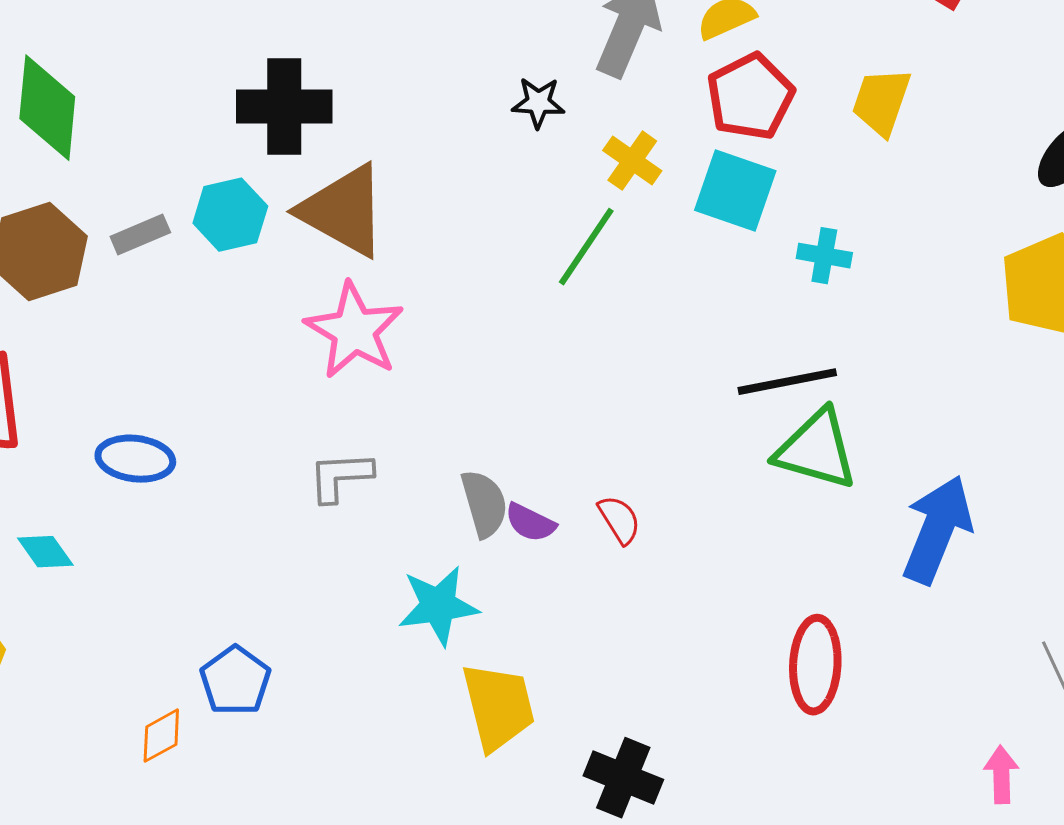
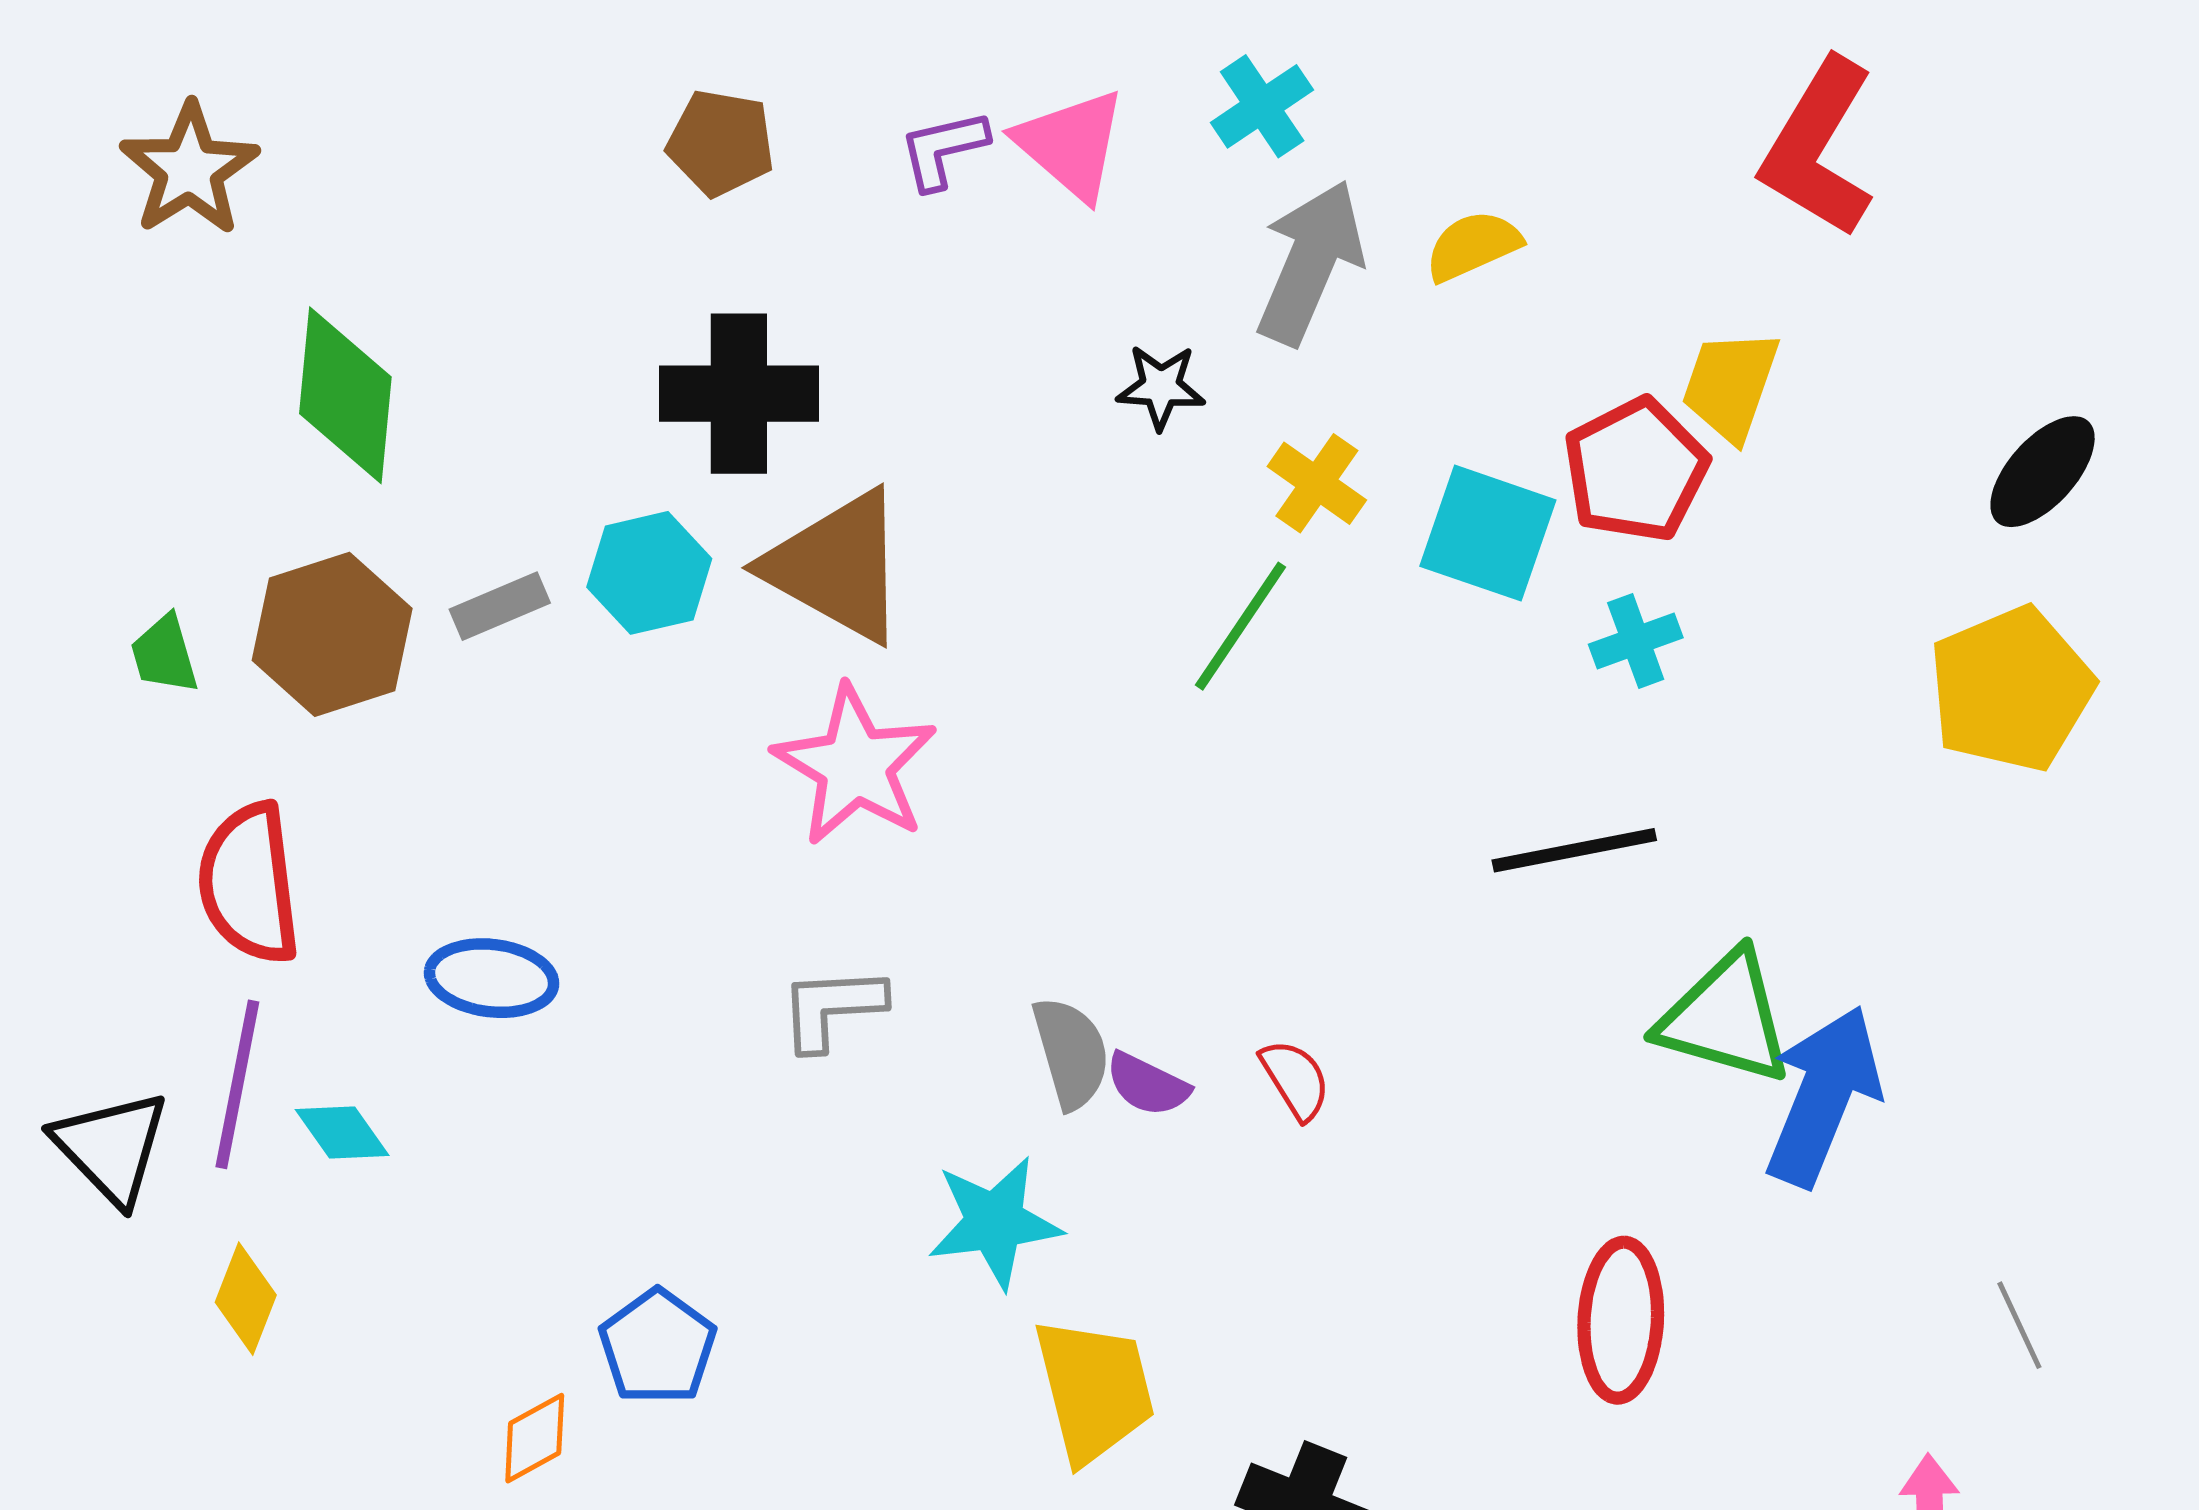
red pentagon: (750, 97) -> (1636, 470), moved
cyan cross: (824, 256) -> (1636, 641), turned -30
green triangle: (816, 450) -> (1725, 1018), moved

